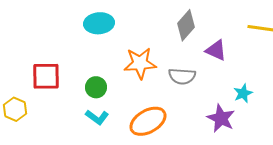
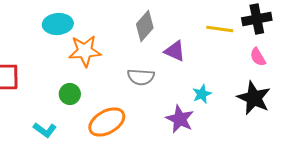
orange star: (140, 63) -> (85, 51), moved
green circle: (96, 87) -> (70, 94), moved
cyan L-shape: (97, 117) -> (45, 130), moved

